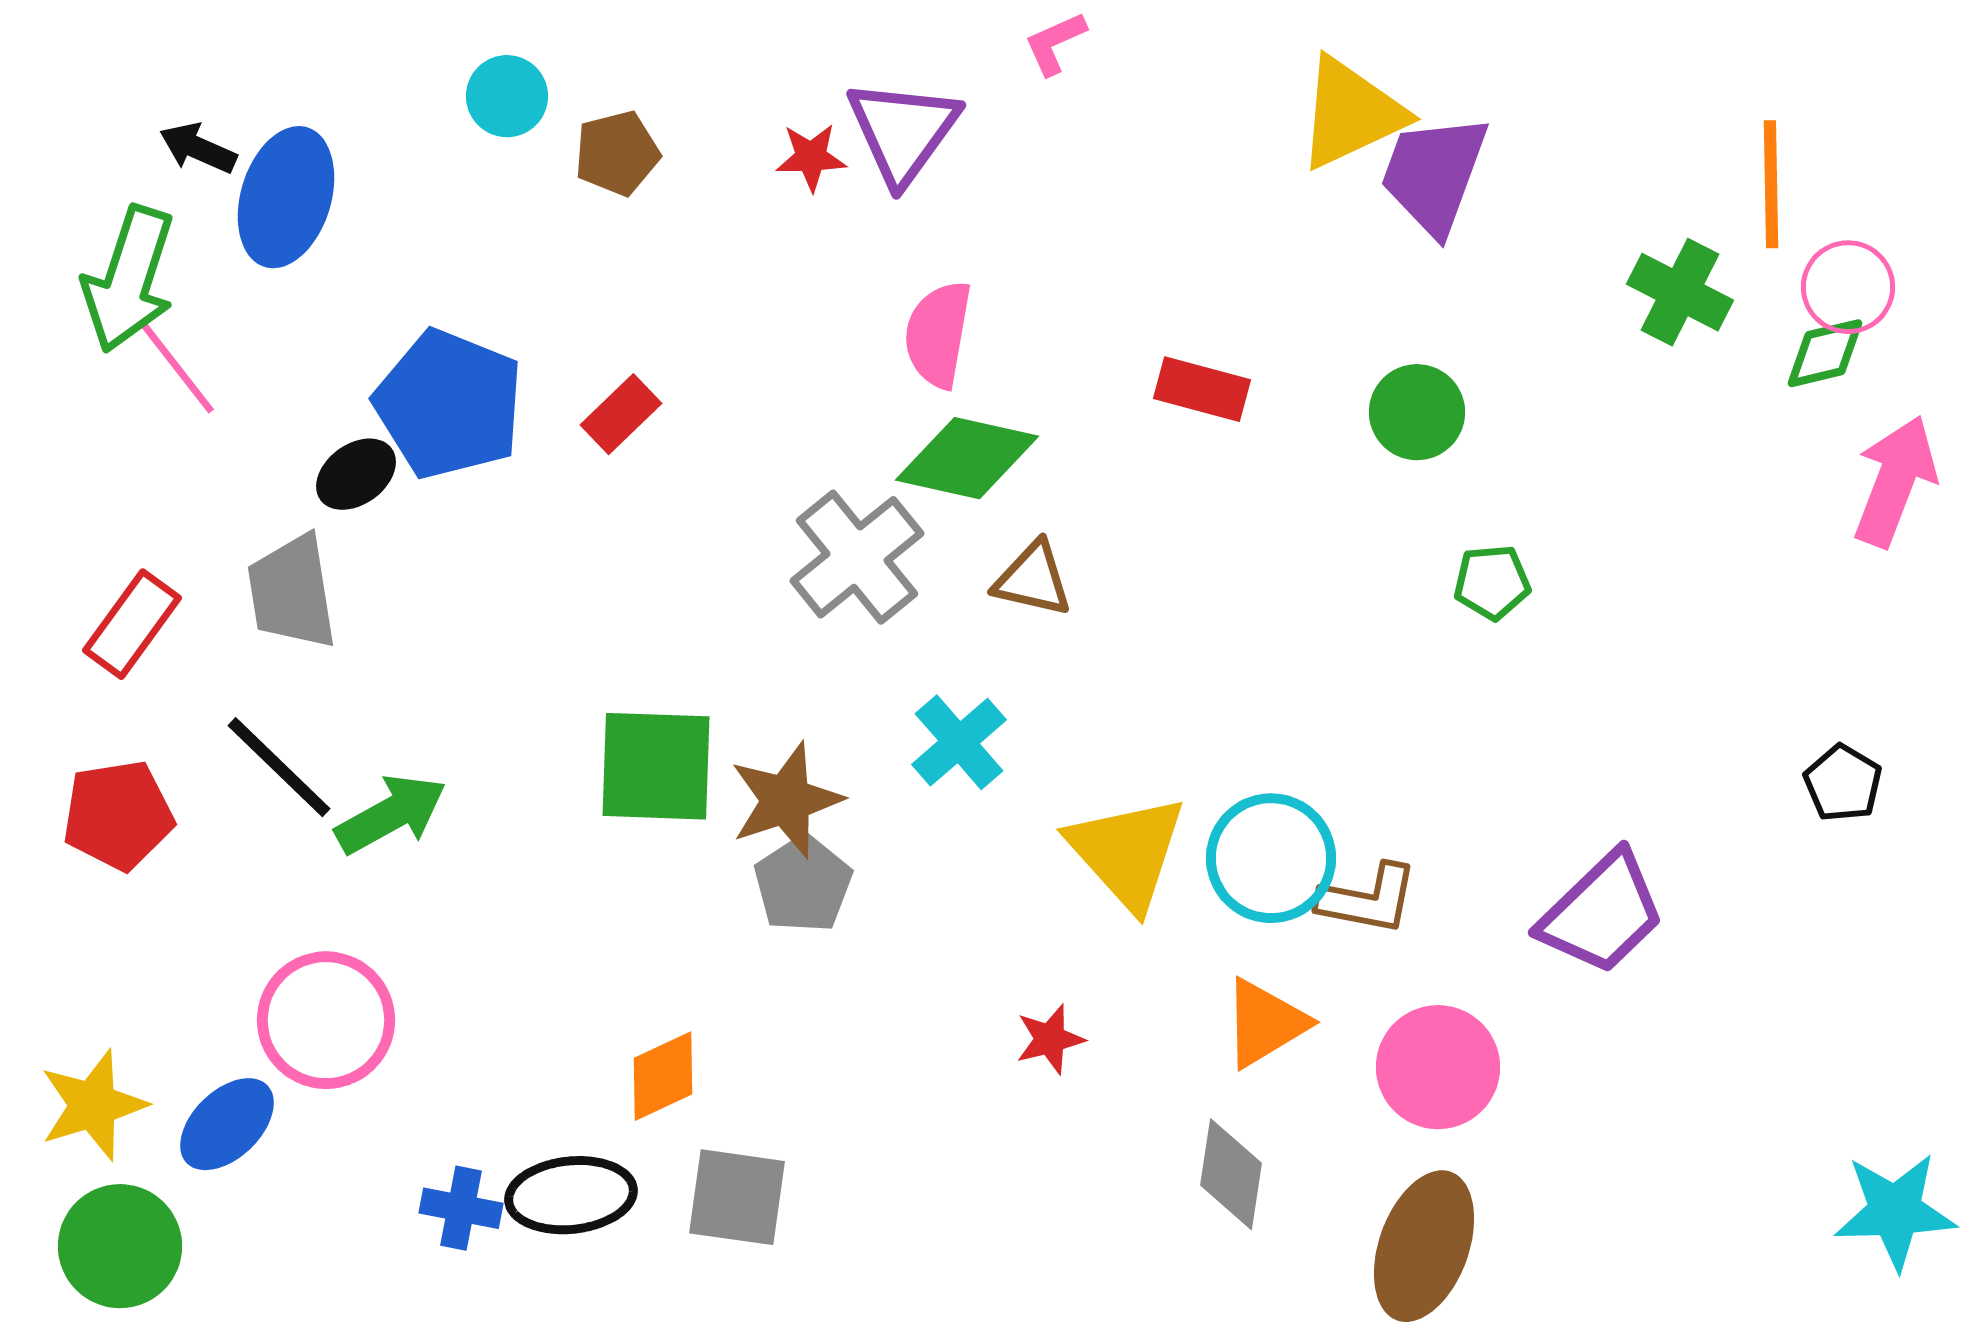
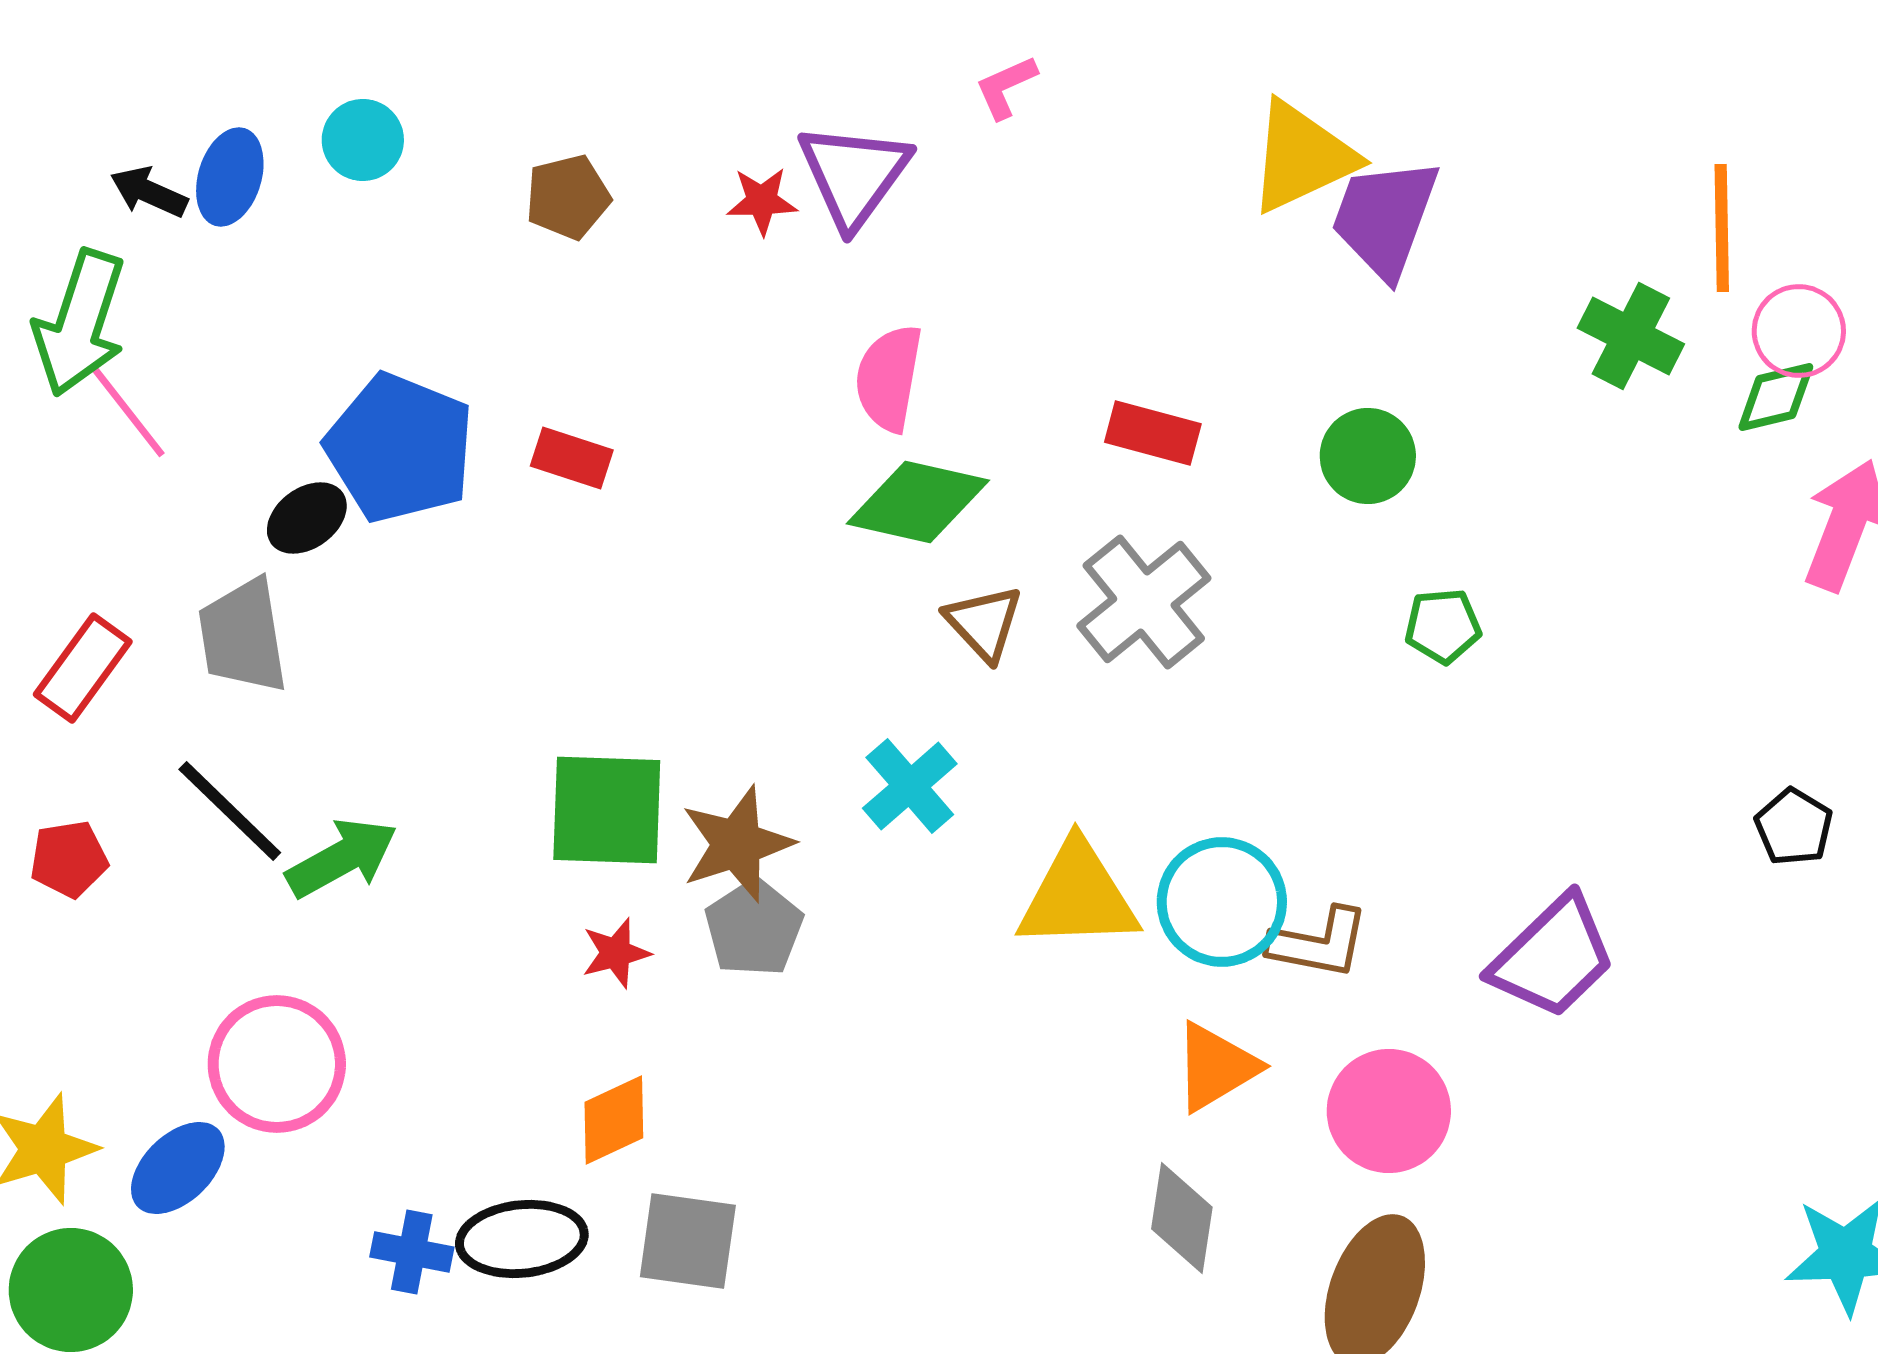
cyan circle: (507, 96) -> (363, 140), moved
blue ellipse: (286, 197) -> (230, 177), moved, size x0.7
red rectangle: (621, 414) -> (572, 458), turned 62
gray cross: (857, 557) -> (1144, 602), moved
brown triangle: (1033, 579) -> (984, 623), turned 34
red pentagon: (118, 815) -> (69, 859), size x0.7
yellow triangle: (1127, 852) -> (1078, 896), turned -50
red star: (1050, 1039) -> (616, 953), moved

